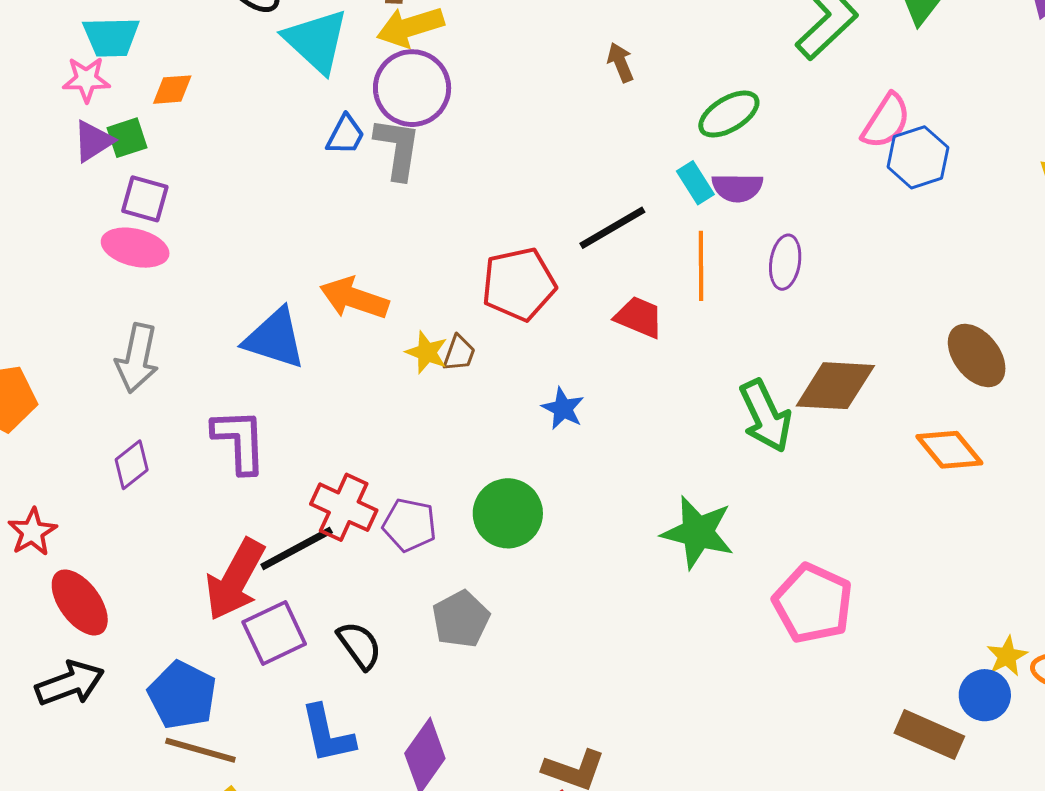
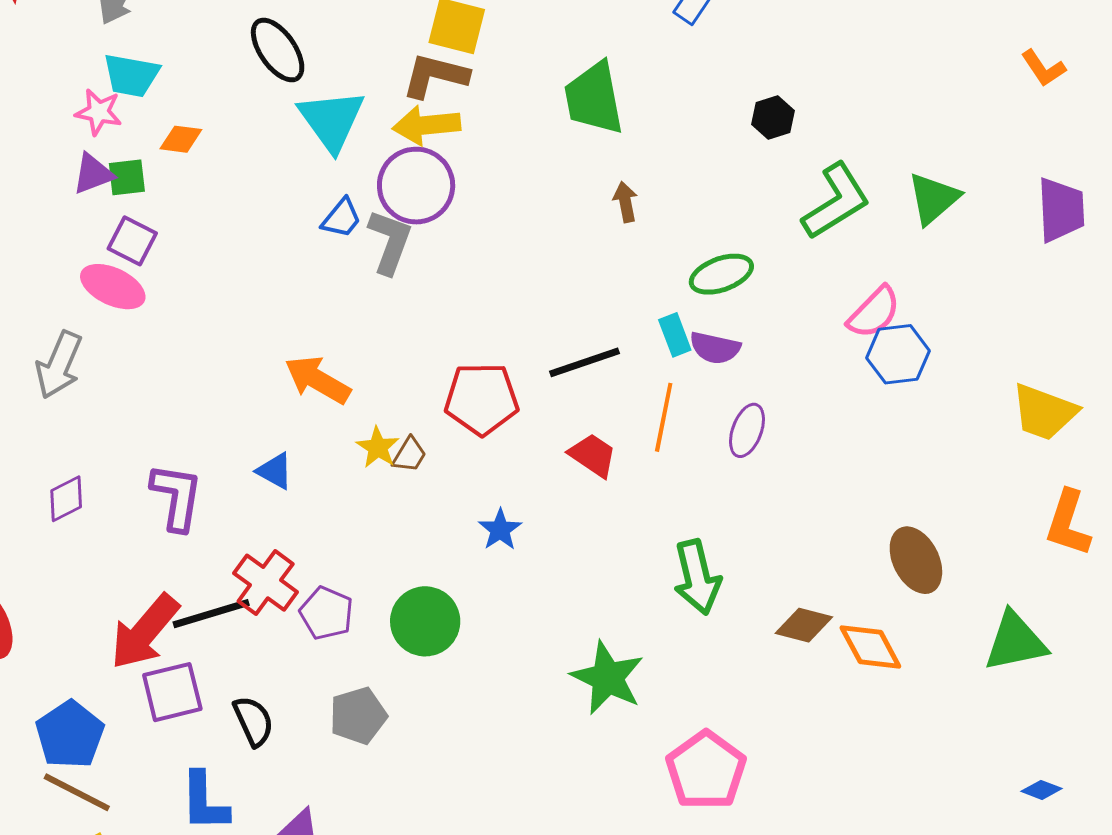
blue triangle: (275, 339) -> (275, 471), moved, size x0.6
gray arrow: (137, 358) -> (59, 365), moved
brown diamond: (835, 386) -> (804, 625), moved, size x0.7

